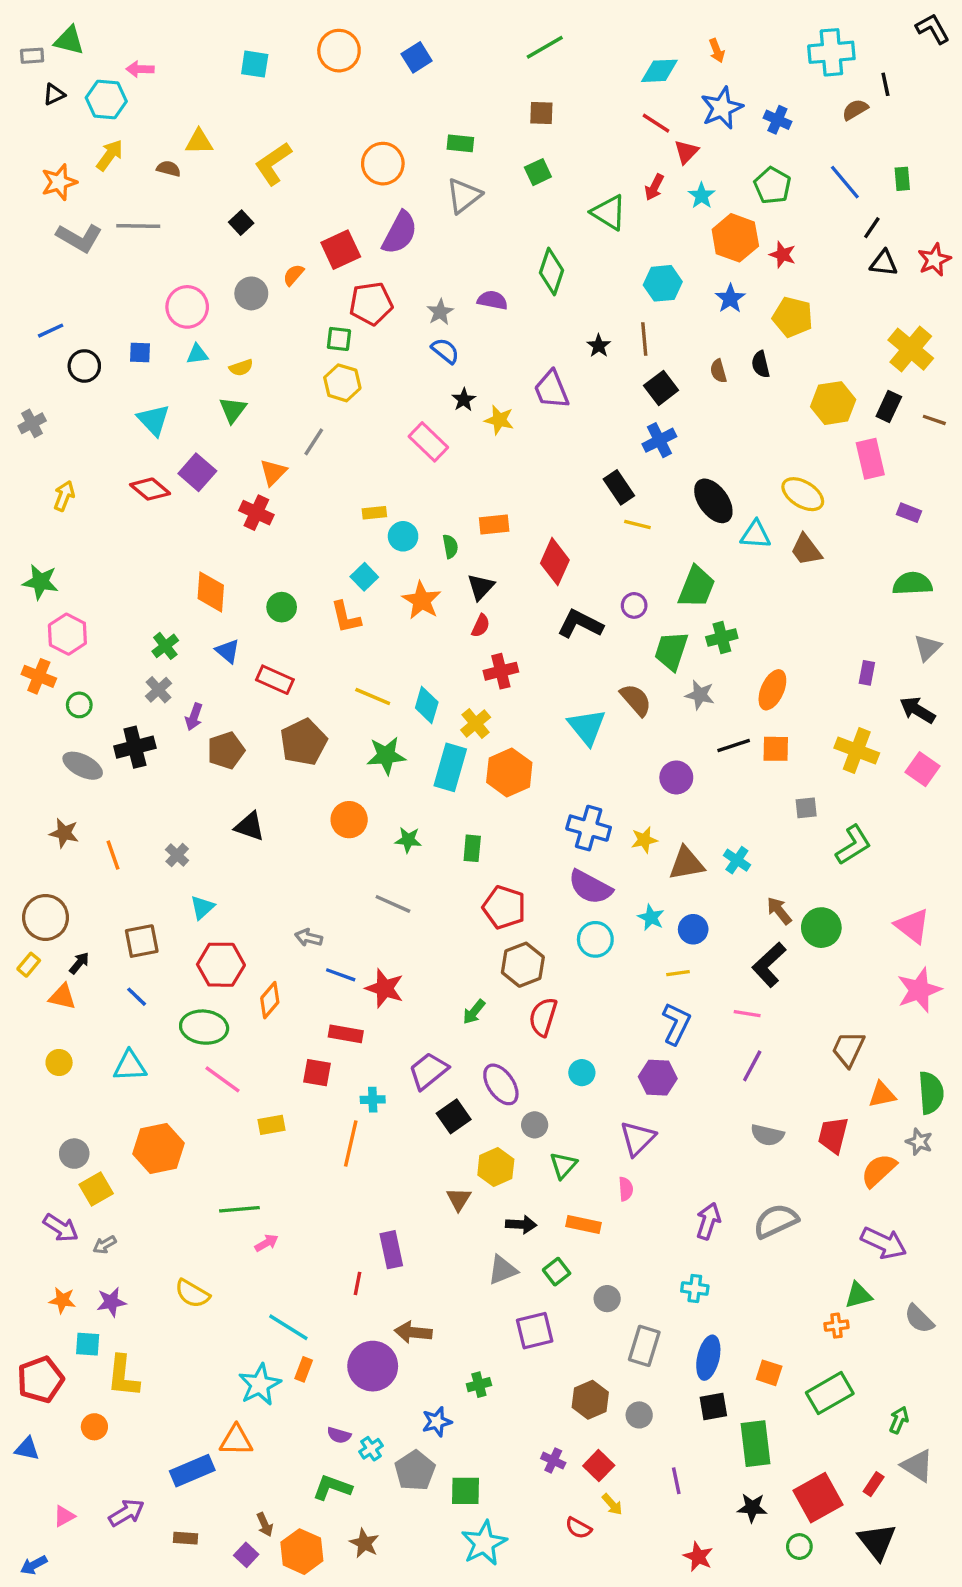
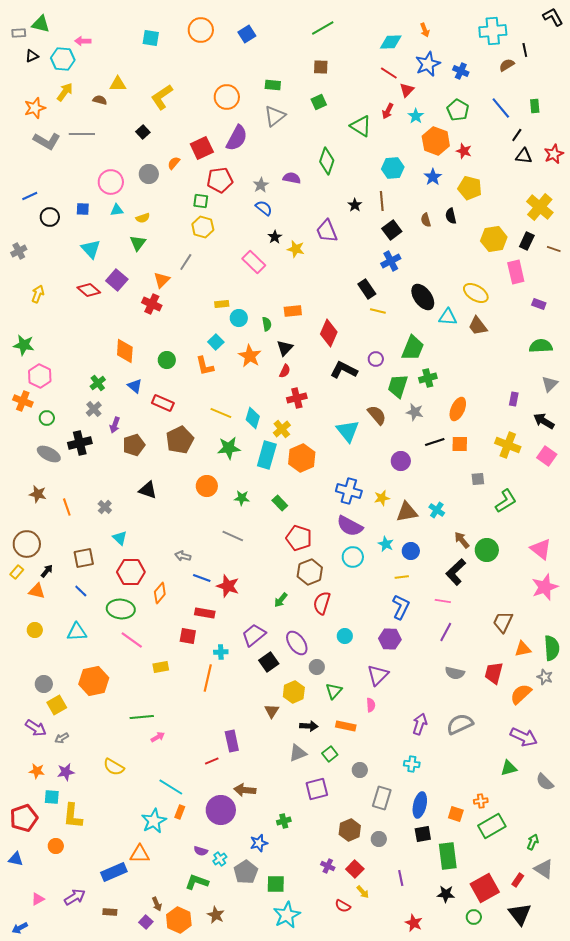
green rectangle: (472, 848) -> (280, 503), turned -49
cyan triangle: (202, 907) -> (120, 538), turned -35
red line: (358, 1283) -> (212, 761), turned 56
orange cross: (836, 1326) -> (481, 801), moved

